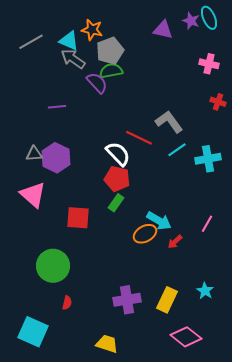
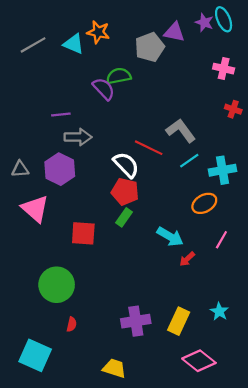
gray pentagon: (110, 51) -> (150, 47), moved
gray arrow: (73, 59) -> (78, 137), moved, turned 145
gray triangle: (34, 154) -> (20, 169), moved
orange ellipse: (145, 234) -> (204, 203), moved

